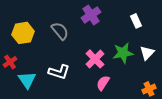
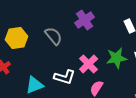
white L-shape: (59, 72) -> (65, 77), moved
cyan triangle: (27, 80) -> (35, 85), moved, turned 42

